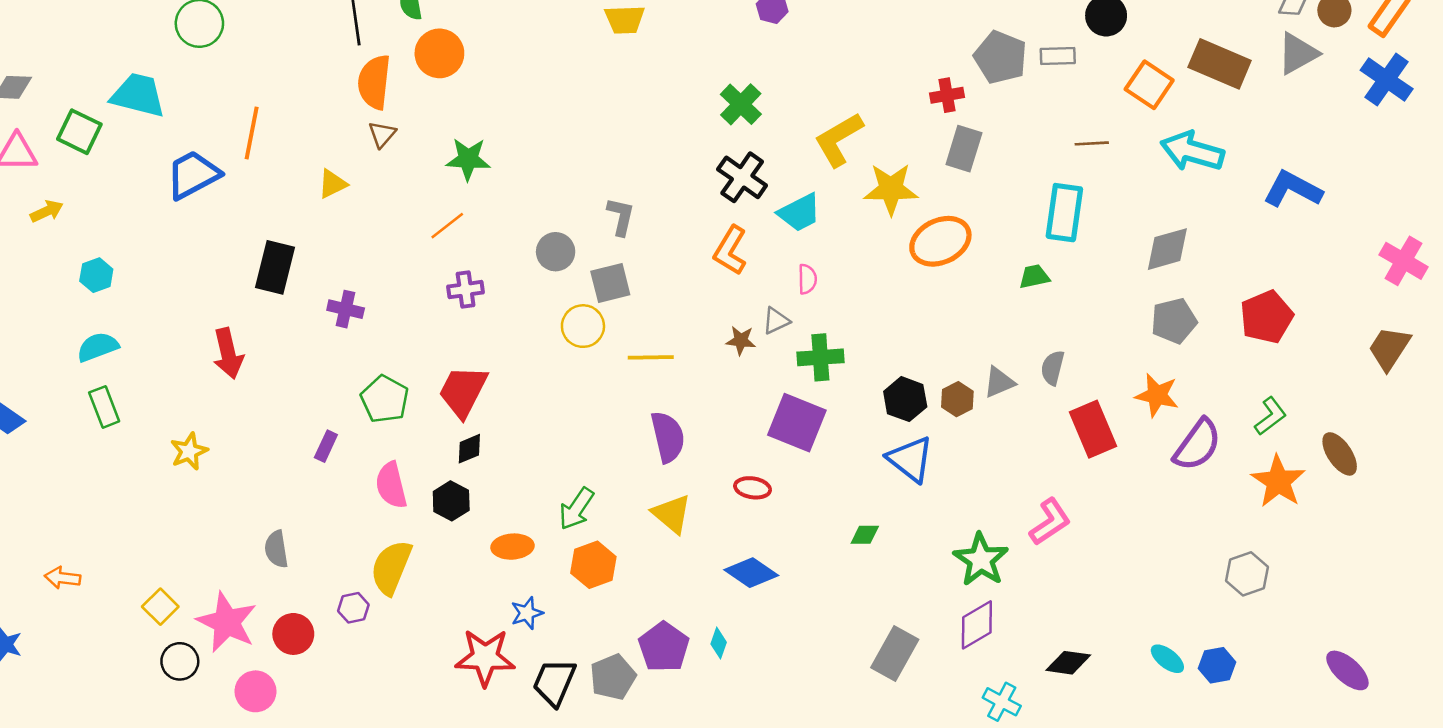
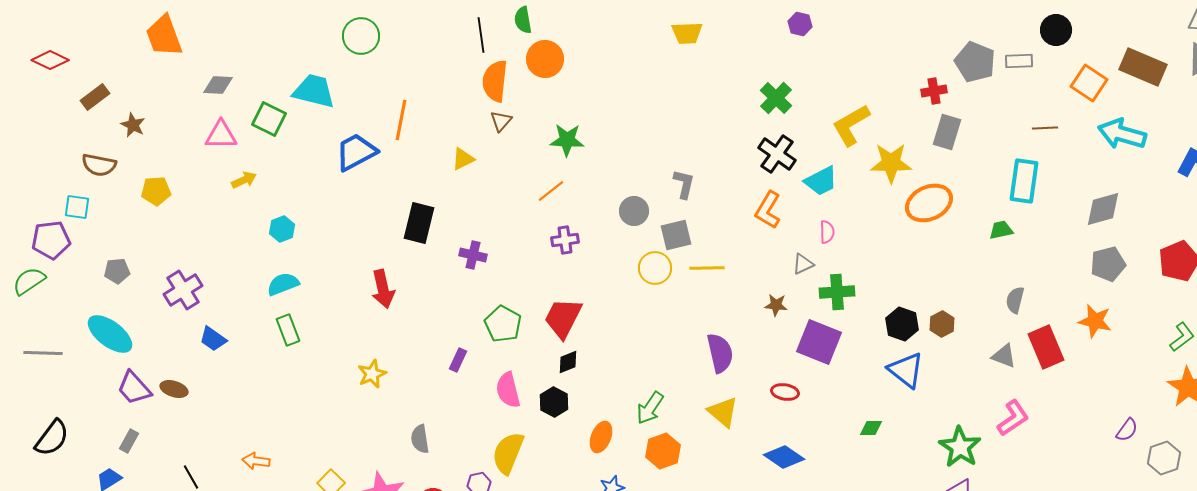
brown star: (741, 340) -> (776, 305), moved
yellow line: (651, 357) -> (707, 268), moved
gray triangle: (999, 382) -> (1004, 356), moved, turned 44
purple semicircle: (1197, 445) -> (1127, 430), moved, size x0.6
yellow star: (189, 451) -> (372, 374), moved
orange ellipse: (513, 547) -> (601, 437), turned -64

